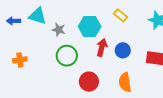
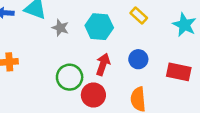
red arrow: (102, 47) -> (103, 64), moved
green circle: (67, 56) -> (70, 77), moved

